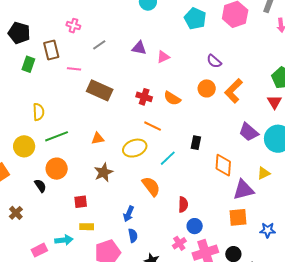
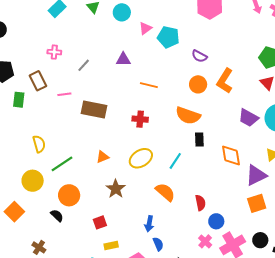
cyan pentagon: (195, 19) -> (168, 37), moved
pink triangle: (163, 57) -> (145, 28), moved
red cross: (144, 97) -> (140, 119), moved
orange semicircle: (172, 98) -> (188, 116), moved, size x1.4
orange line: (153, 126) -> (149, 85), moved

